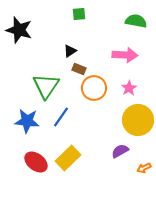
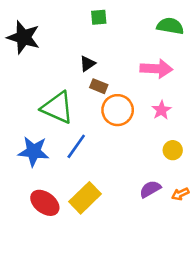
green triangle: (46, 86) -> (57, 108), turned -40
yellow circle: (138, 120) -> (173, 150), size x0.5
orange arrow: (144, 168) -> (180, 194), moved

